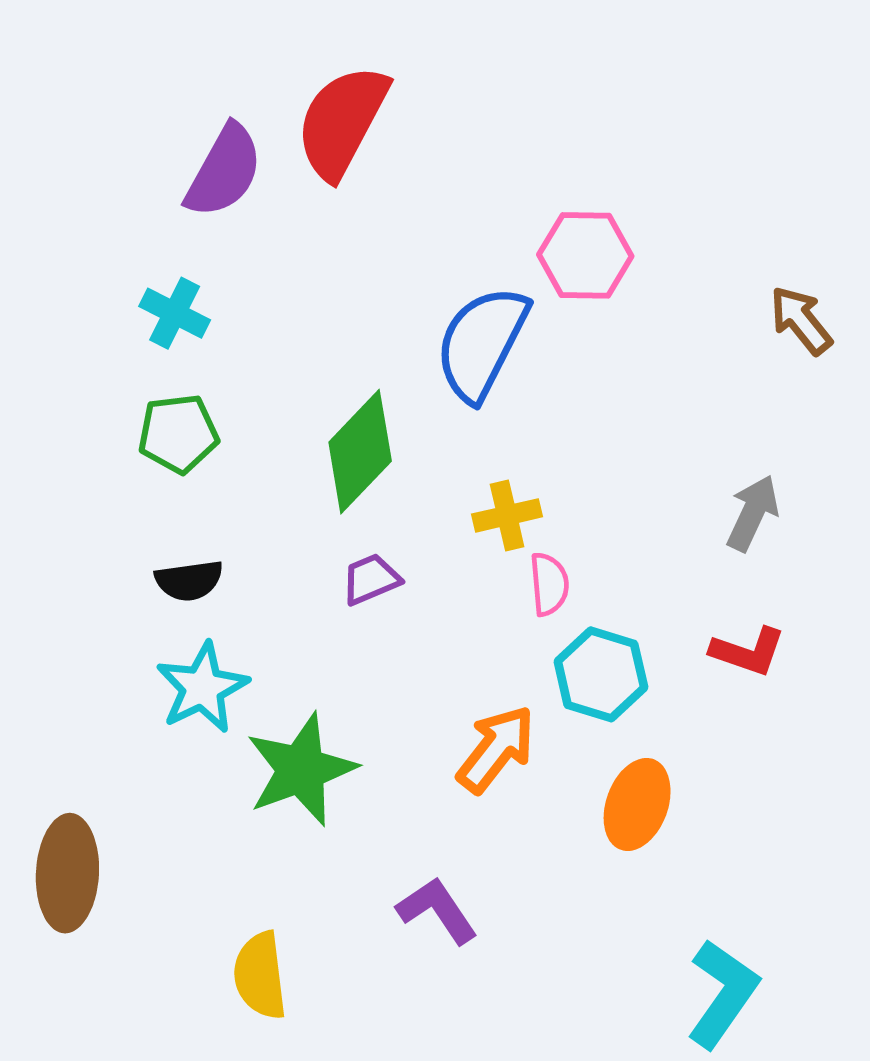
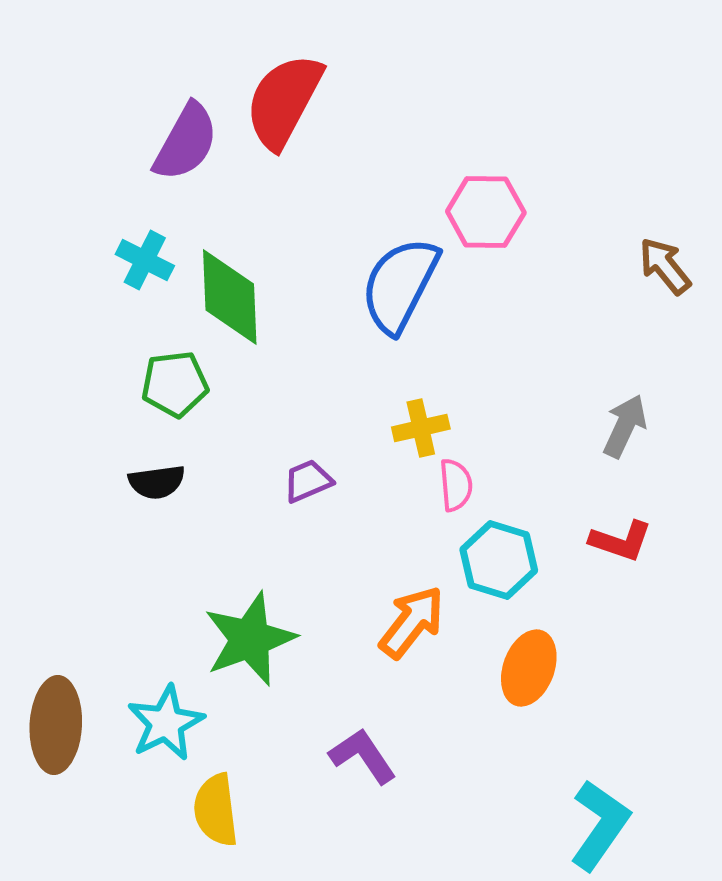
green pentagon: (178, 434) -> (175, 384), moved
green diamond: (360, 452) -> (230, 297), moved, turned -46
cyan star: (202, 688) -> (166, 723), moved

